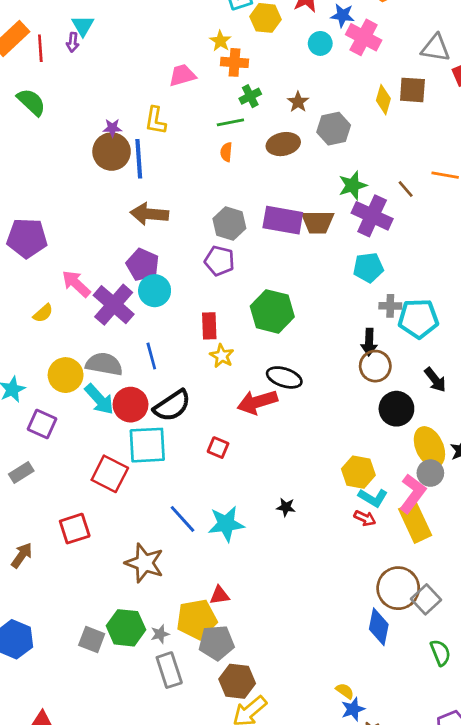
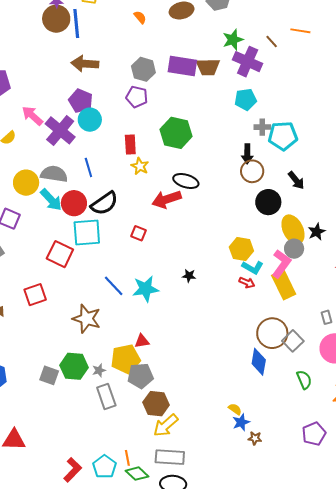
orange semicircle: (226, 152) -> (140, 17), turned 136

